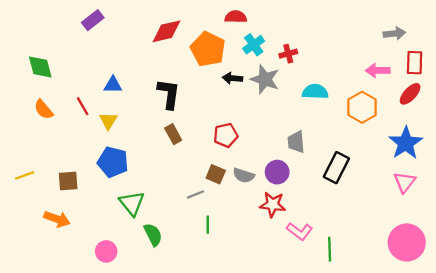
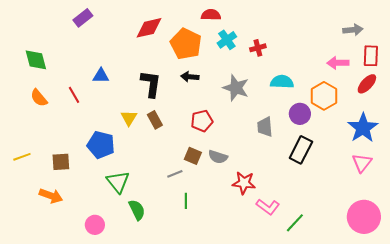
black arrow: (232, 78) -> (190, 77), moved
gray star: (265, 79) -> (236, 88), moved
yellow triangle: (108, 121) -> (129, 118), moved
purple circle: (277, 172) -> (300, 114), moved
green line: (330, 249) -> (295, 223), turned 45

